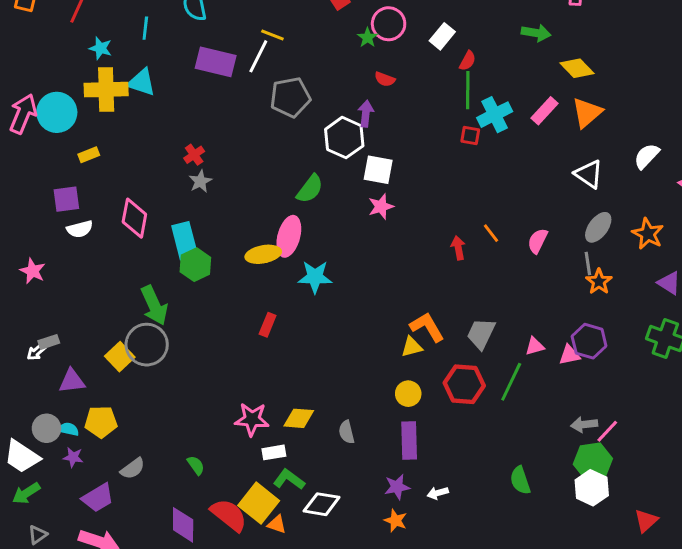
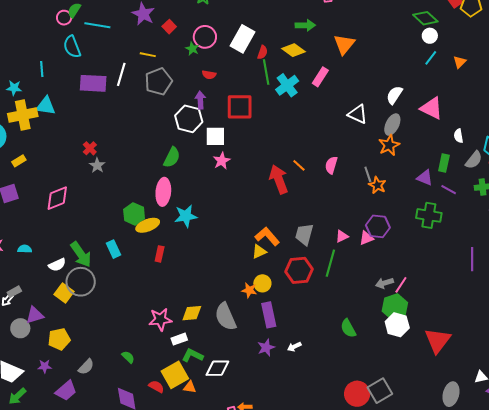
yellow line: (272, 35) -> (148, 55), moved
white rectangle: (442, 36) -> (243, 39), size x1.5
yellow diamond: (577, 68) -> (293, 50), moved
gray pentagon: (290, 97) -> (158, 82), moved
orange triangle: (587, 113) -> (344, 44), moved
red square: (470, 136) -> (240, 107), moved, size x2.0
pink diamond: (134, 218) -> (57, 198), turned 68
gray ellipse: (598, 227) -> (392, 125), moved
white semicircle: (80, 229) -> (57, 265), moved
orange star: (648, 234) -> (389, 145), moved, turned 30
cyan rectangle: (185, 241) -> (114, 249), moved, size x0.7
red arrow: (458, 248) -> (279, 179), size x1.8
yellow ellipse: (263, 254) -> (148, 225), moved
green hexagon: (195, 265) -> (134, 214), moved
gray circle: (46, 428) -> (20, 328), moved
cyan semicircle: (68, 429) -> (25, 249), moved
gray semicircle: (347, 432) -> (226, 317), size x1.8
yellow square: (259, 503) -> (175, 375), turned 32
red semicircle: (229, 515) -> (156, 387), size x0.6
orange star: (396, 521) -> (249, 290), moved
red triangle: (646, 521) -> (438, 340), size x1.6

